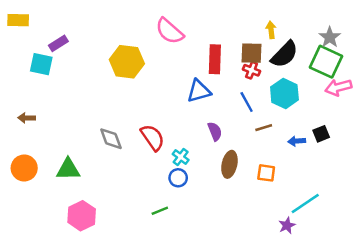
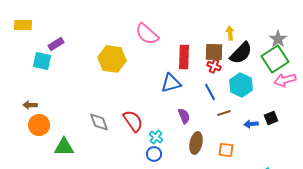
green square: (326, 62) -> (275, 59), turned 32
orange circle: (24, 168) -> (39, 125), moved

